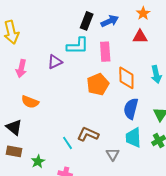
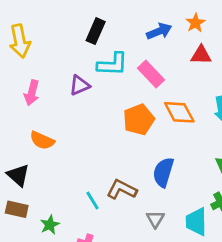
orange star: (143, 13) -> (195, 23), moved
black rectangle: (87, 21) -> (96, 31), moved
pink rectangle: (105, 52) -> (151, 74), turned -42
orange diamond: (126, 78) -> (179, 112), turned -30
blue semicircle: (131, 109) -> (163, 172), moved
cyan trapezoid: (133, 138) -> (196, 222), moved

